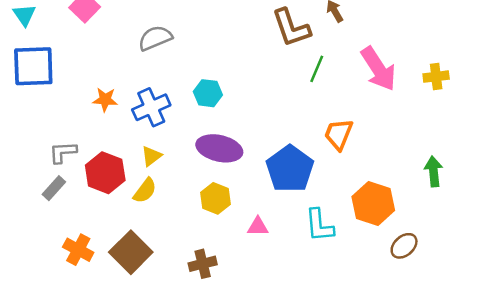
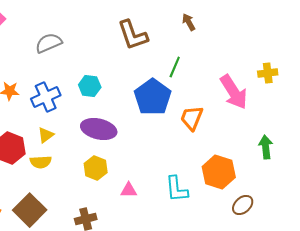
brown L-shape: (291, 28) -> (133, 35), moved
pink arrow: (378, 69) -> (234, 92), moved
blue pentagon: (290, 169) -> (153, 97), moved
yellow semicircle: (145, 191) -> (41, 162), turned 50

